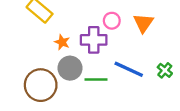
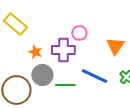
orange triangle: (143, 23) -> (115, 46), moved

